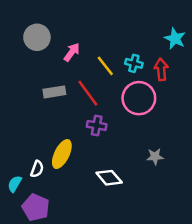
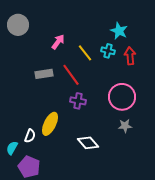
gray circle: (37, 37) -> (18, 25), moved
cyan star: (175, 39) -> (119, 31), moved
pink circle: (139, 98) -> (122, 97), moved

